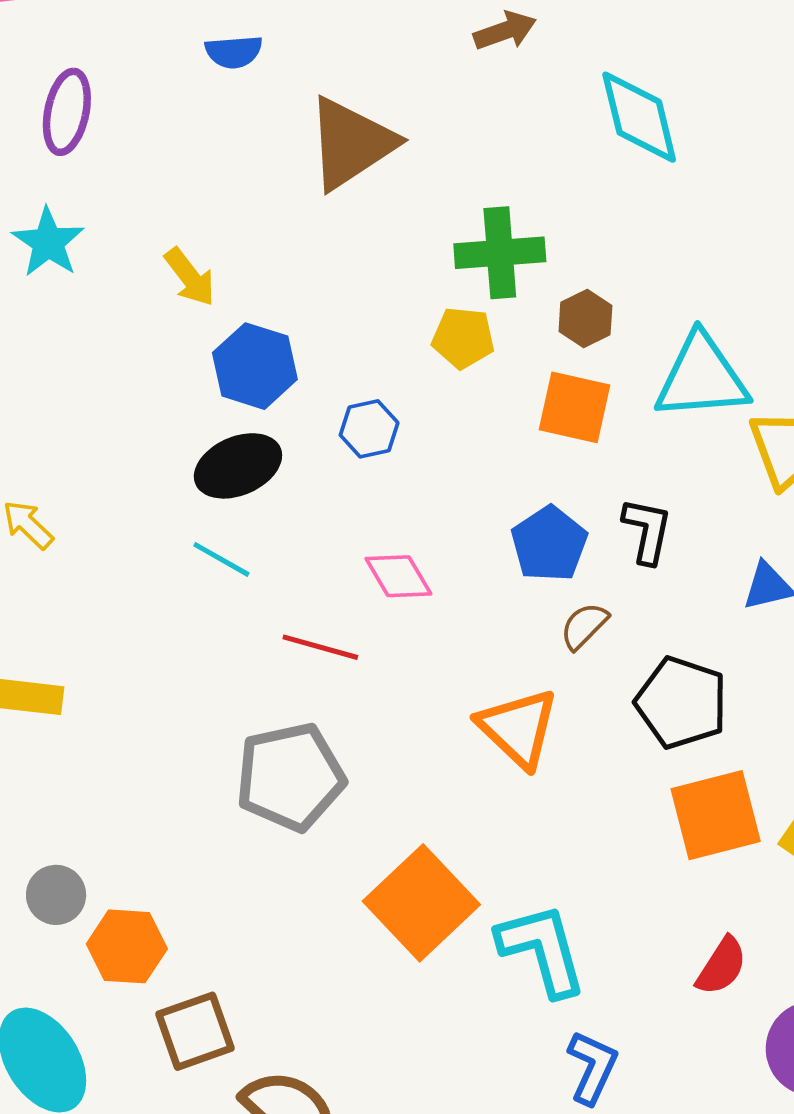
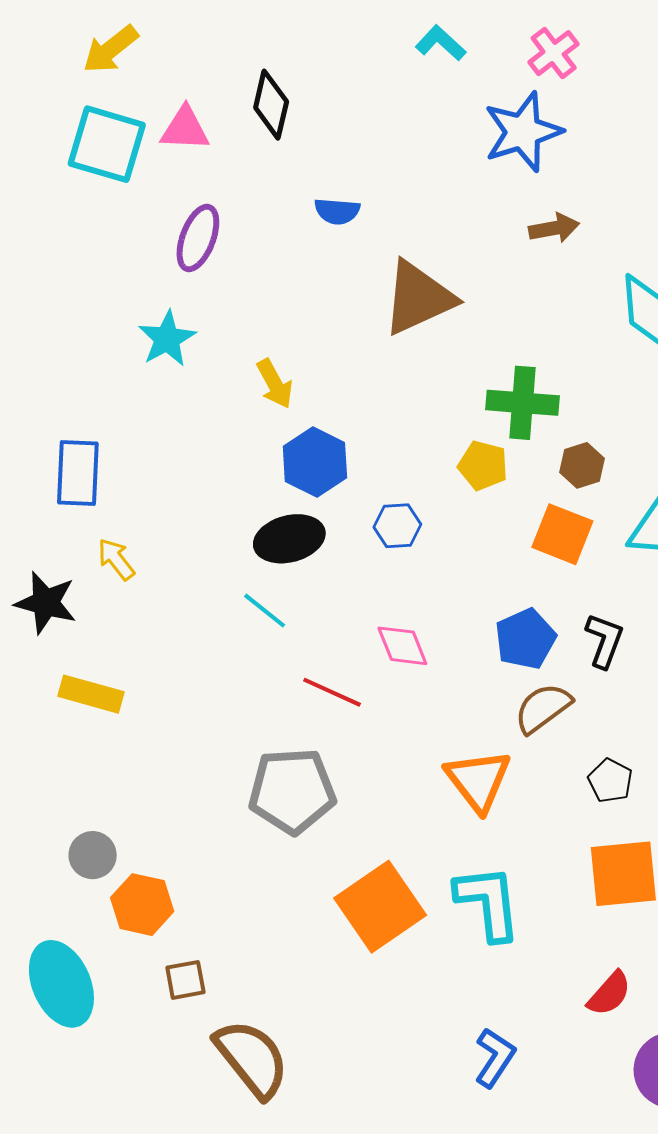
brown semicircle: (584, 626) -> (543, 708), size x1.4
black pentagon: (681, 703) -> (610, 781), size x0.6
cyan L-shape: (542, 950) -> (488, 903), moved
brown square: (195, 1031) -> (185, 980), size x0.7

